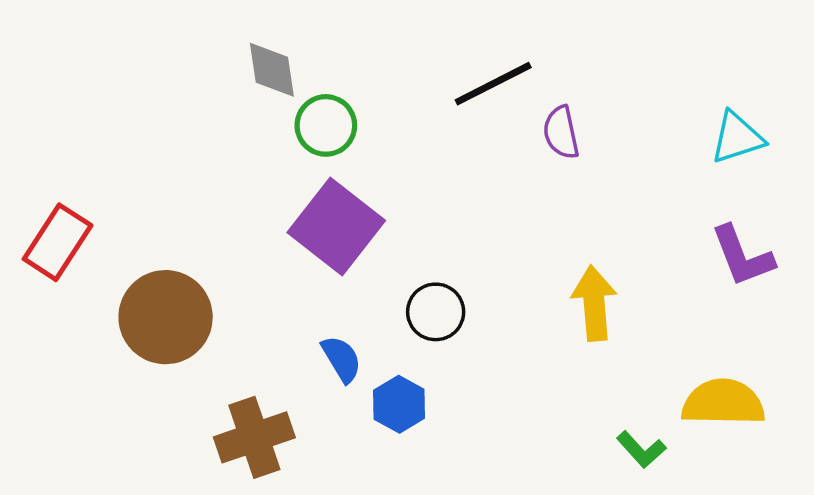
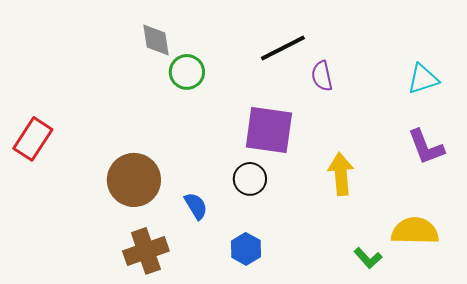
purple square: (336, 227) -> (269, 130), moved, turned -30
brown circle: (166, 317) -> (134, 180), moved
blue hexagon: (399, 404) -> (246, 249), moved

